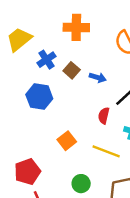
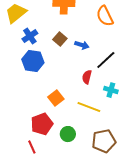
blue cross: (46, 60) -> (30, 36), moved
red pentagon: (27, 172) -> (42, 124), moved

